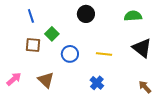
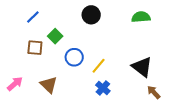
blue line: (31, 16) -> (33, 17), turned 64
black triangle: (142, 48) -> (142, 67), moved
yellow line: (104, 54) -> (99, 66), moved, turned -56

